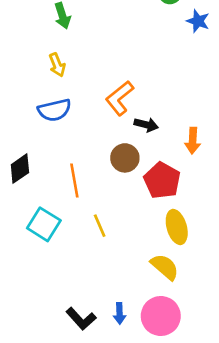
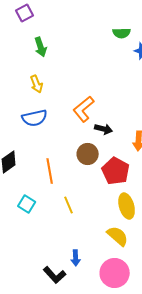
cyan square: (44, 224) -> (27, 204), size x0.7
blue arrow: (120, 313) -> (76, 258), moved

